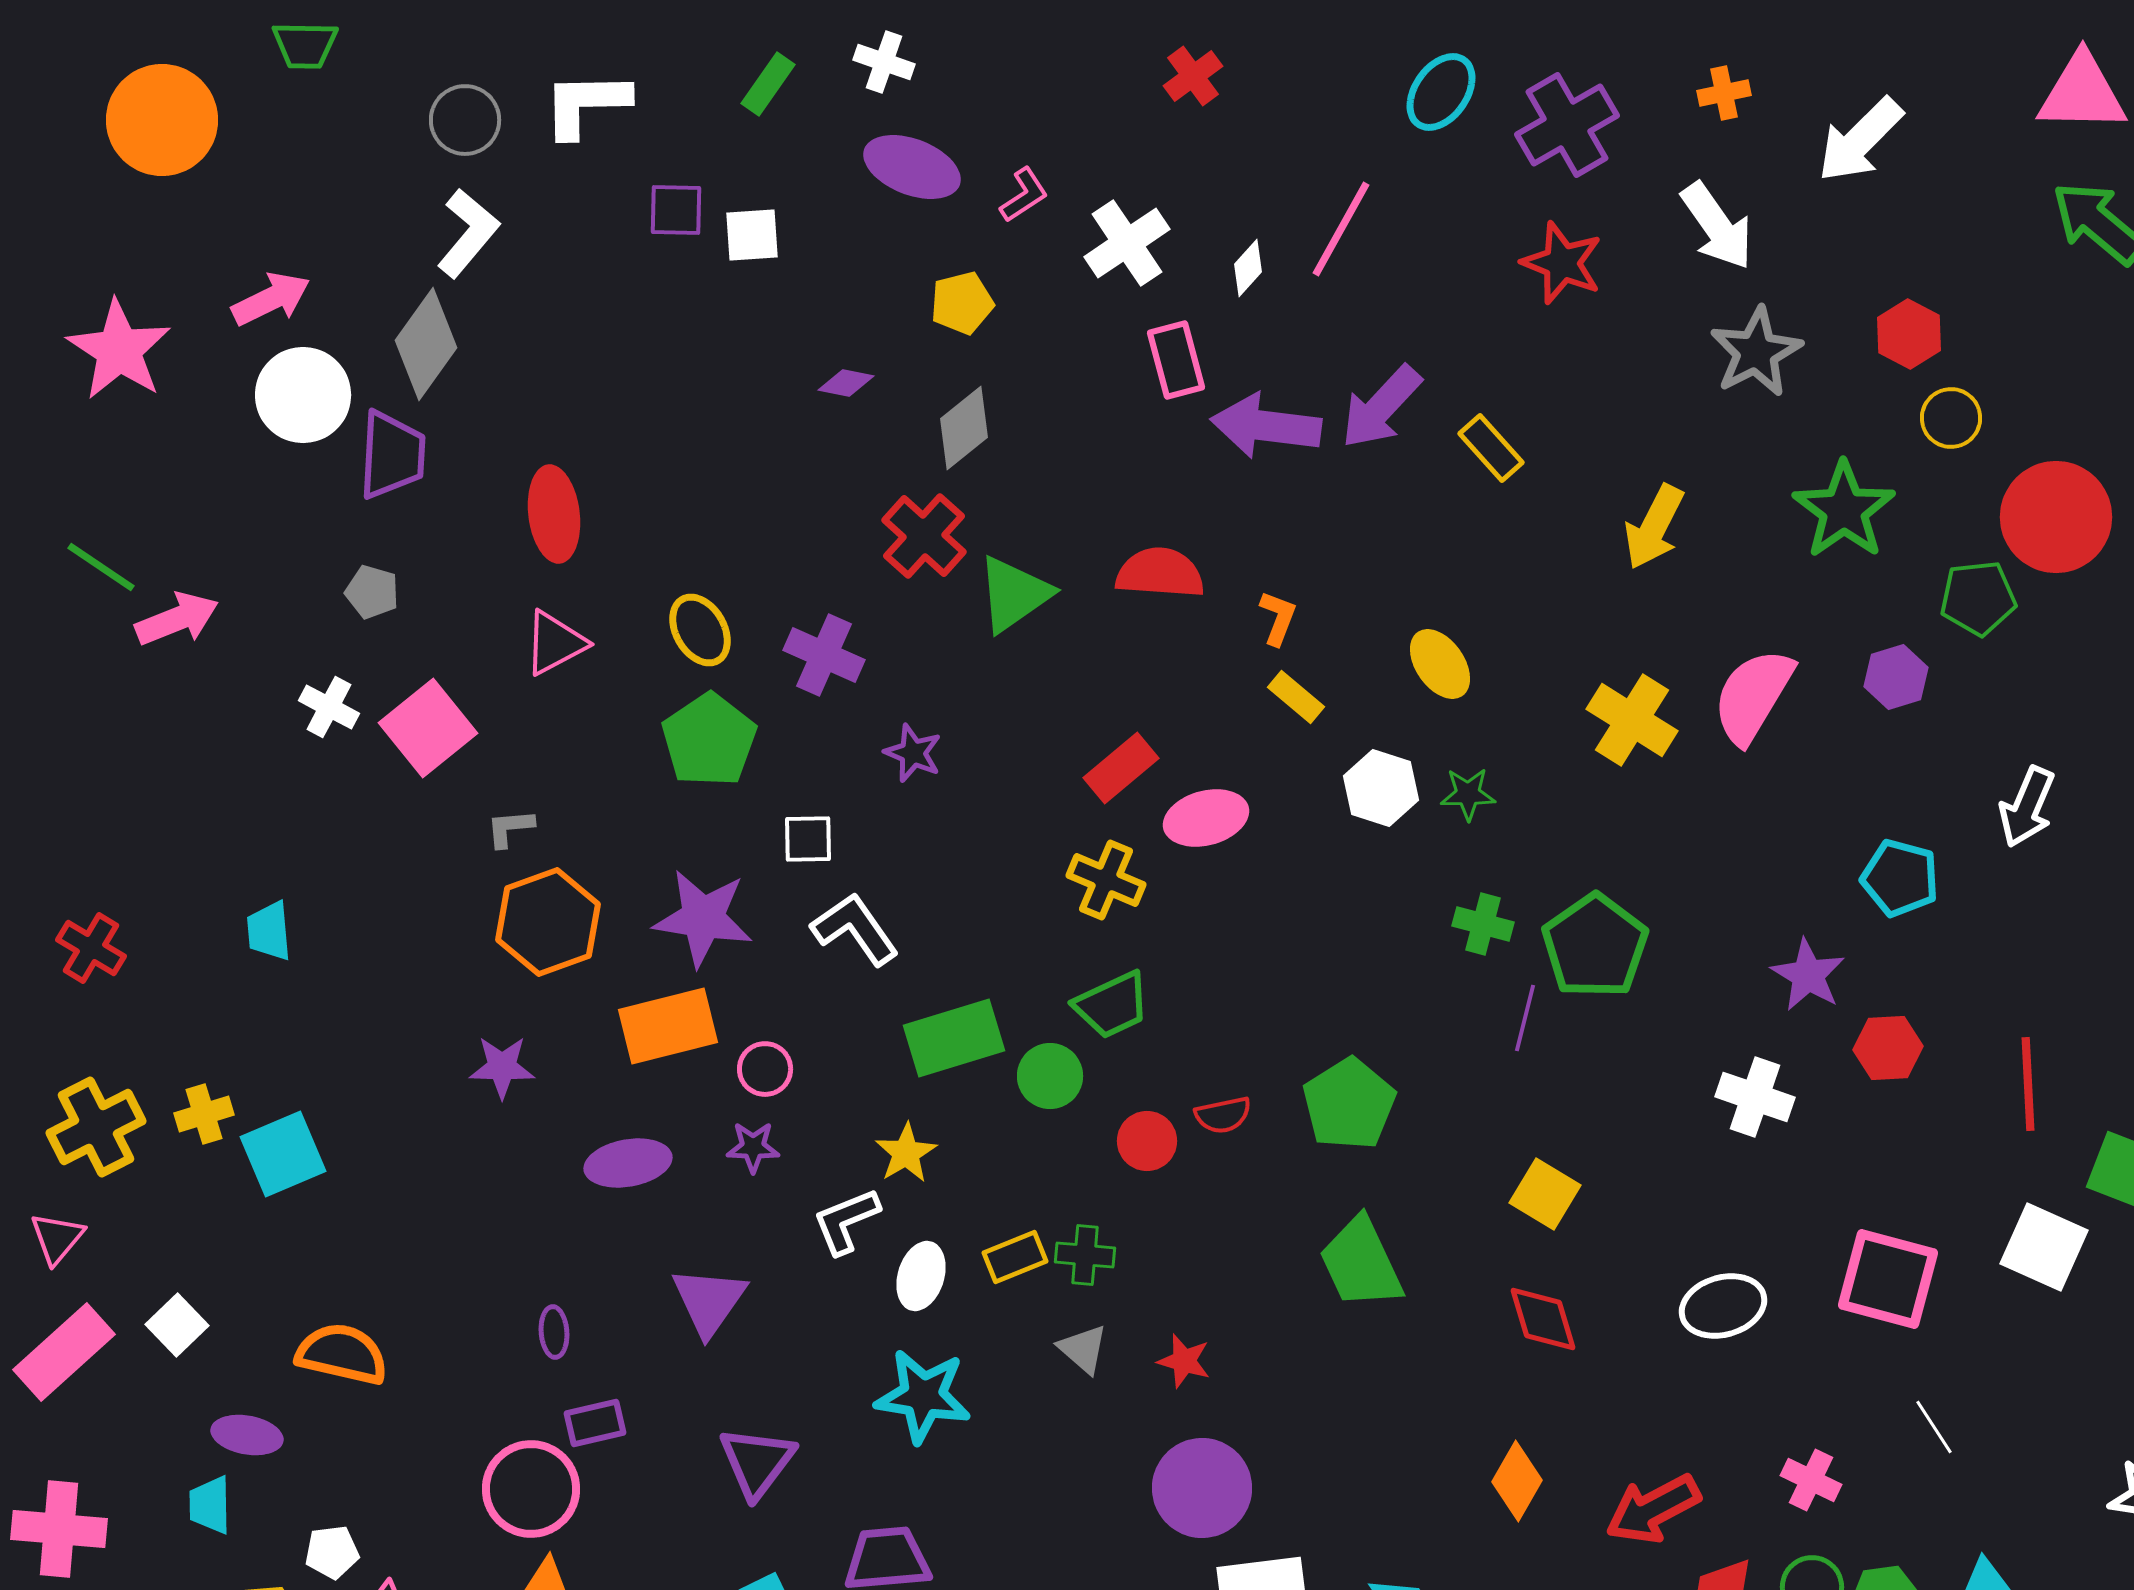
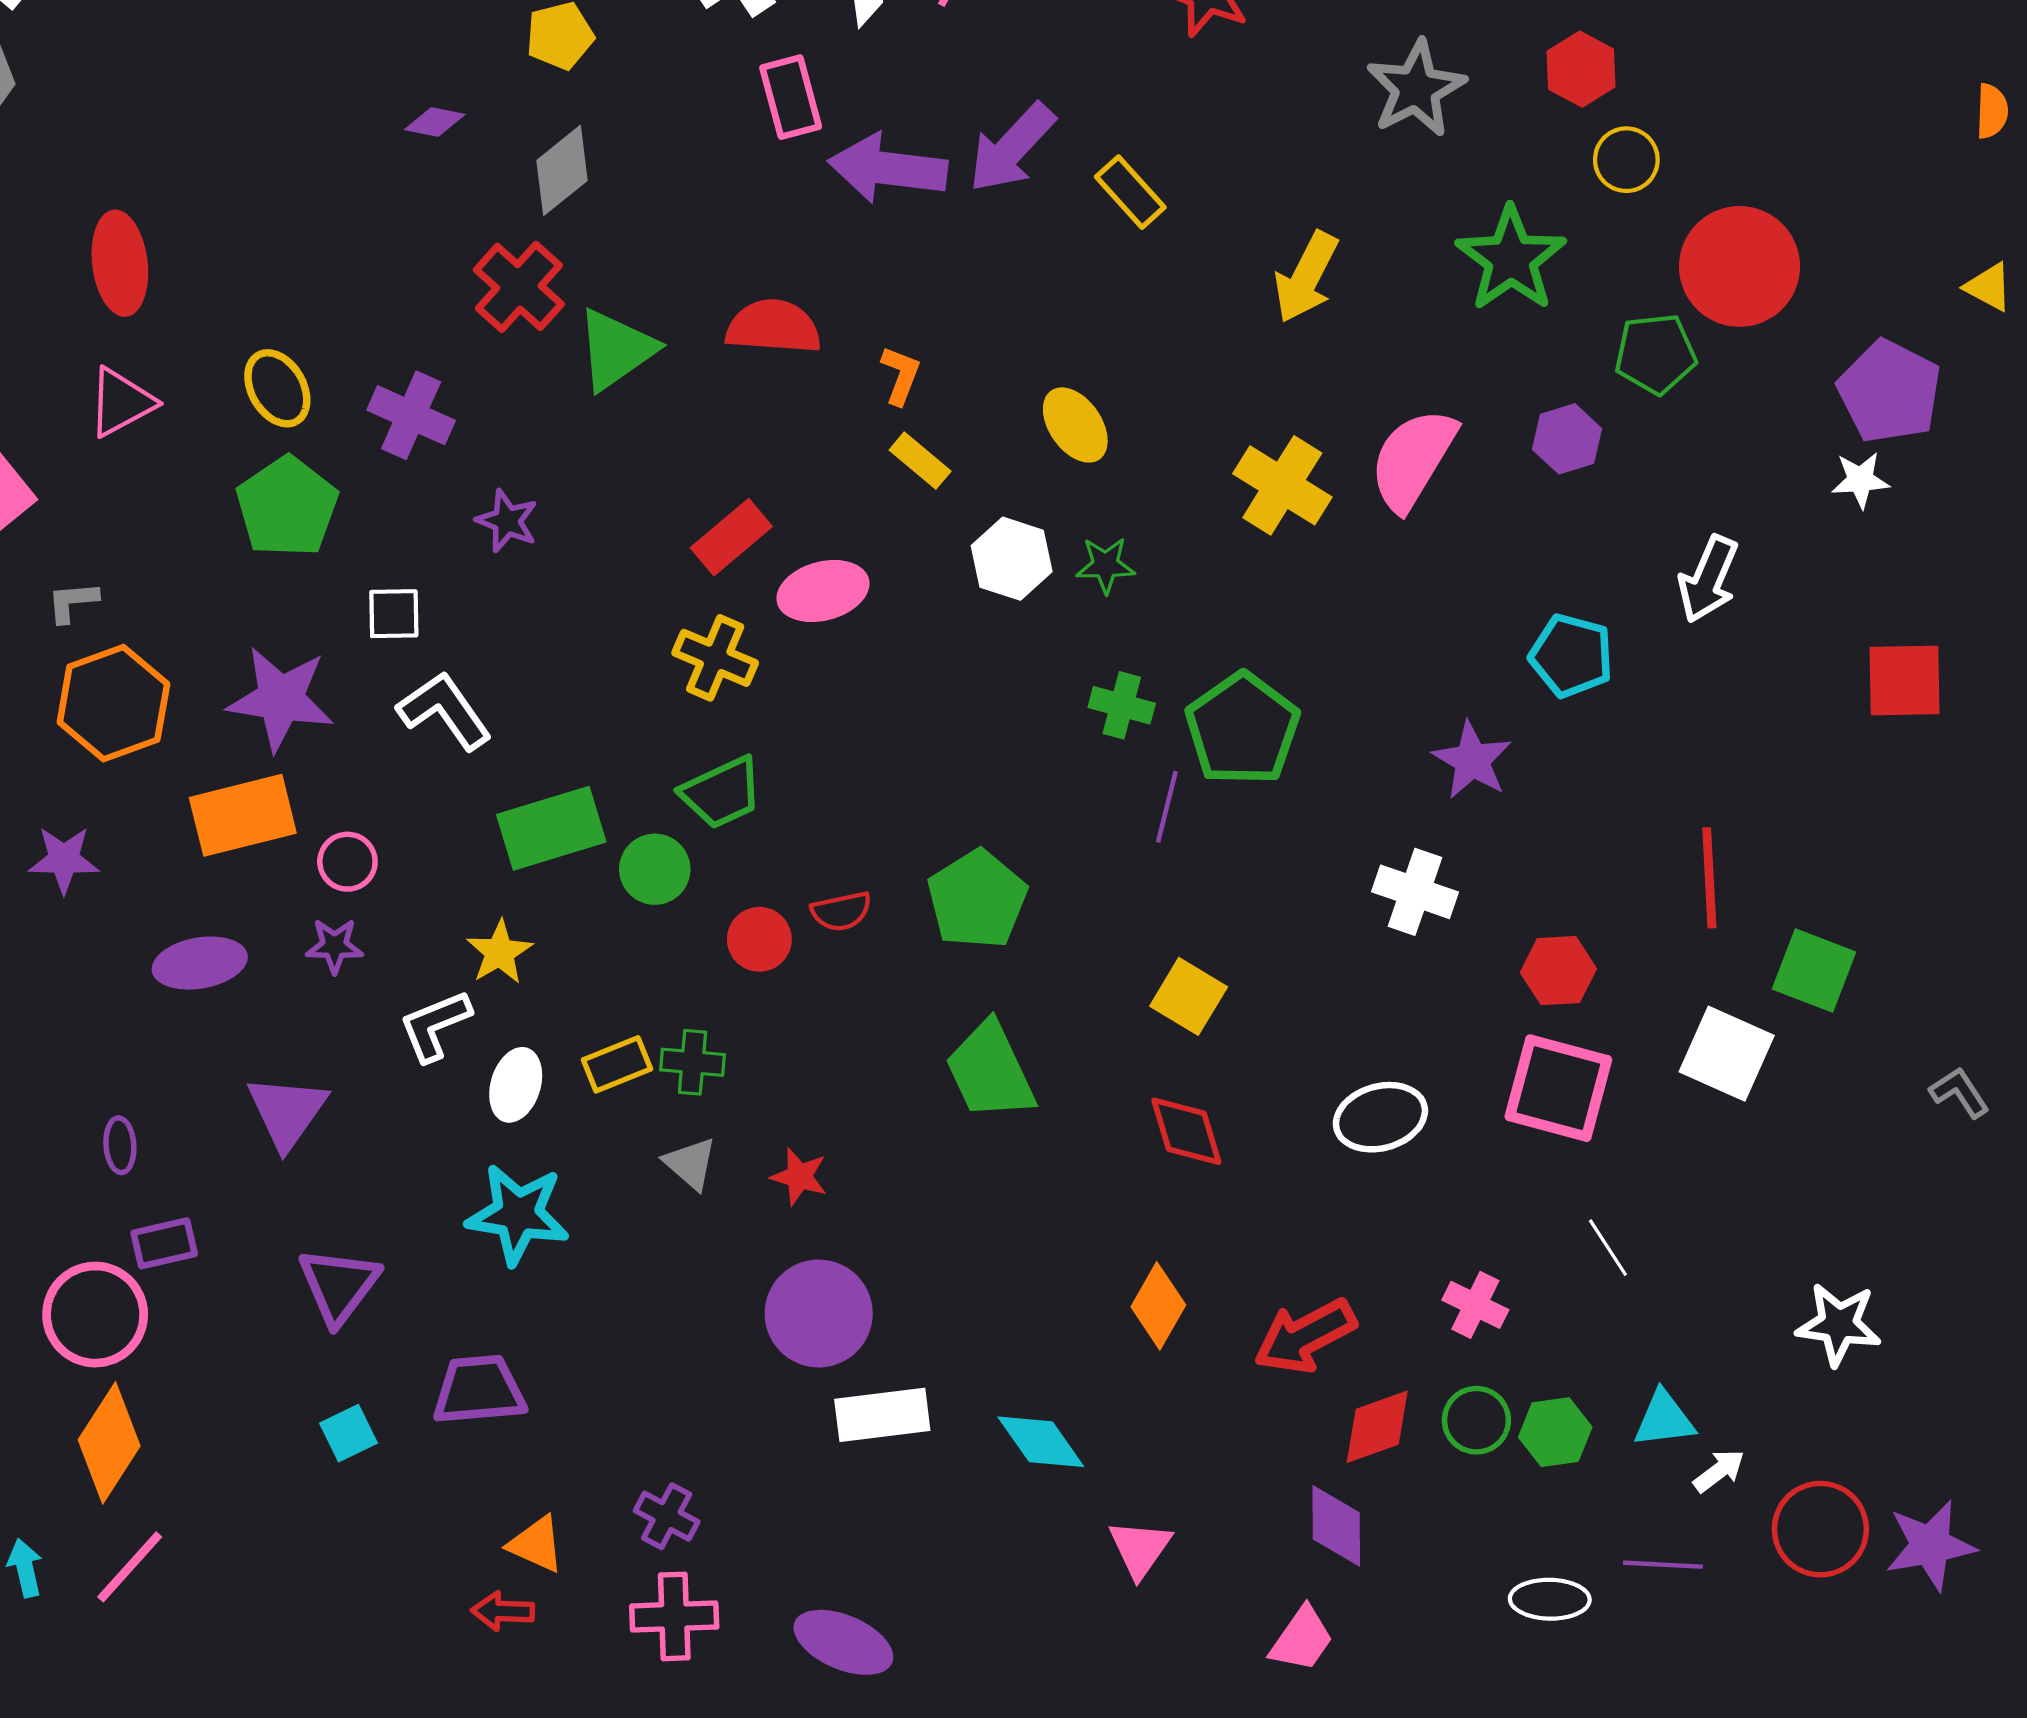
red hexagon: (1888, 1048) -> (1558, 971), moved

